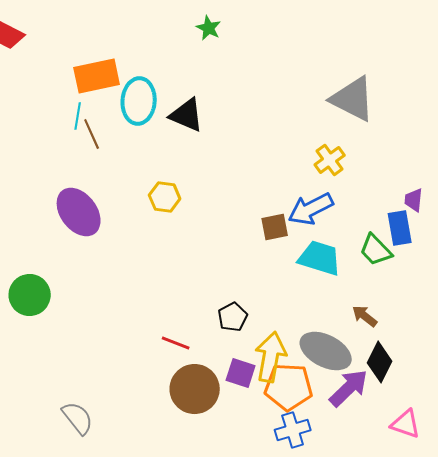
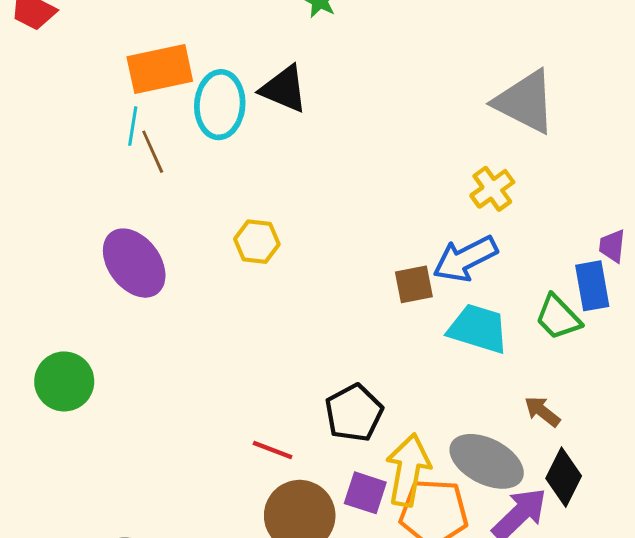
black triangle: (187, 115) -> (284, 89), moved
black pentagon: (233, 317) -> (354, 413), size x1.4

